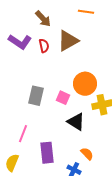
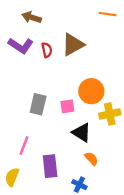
orange line: (86, 12) -> (108, 14), moved
brown arrow: (43, 19) -> (32, 17), moved, turned 150
pink square: (63, 98) -> (67, 106), turned -32
orange semicircle: (87, 154) -> (91, 159), moved

